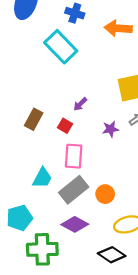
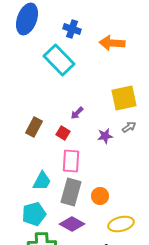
gray rectangle: (74, 190) -> (71, 192), turned -36
cyan pentagon: (20, 218) -> (34, 214), moved

